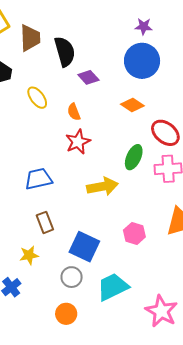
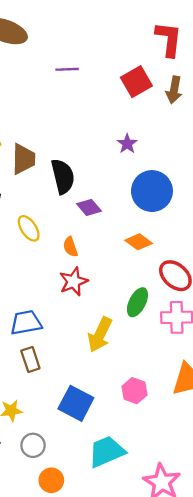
purple star: (144, 26) -> (127, 144), moved, turned 30
yellow arrow: (103, 186) -> (100, 335), turned 124
brown rectangle: (45, 222) -> (30, 360), moved
gray circle: (72, 277) -> (33, 445), moved

